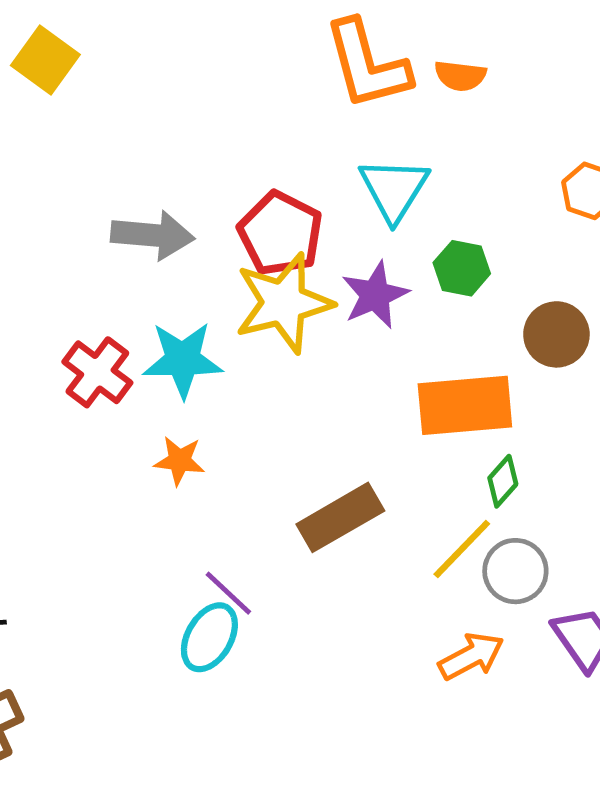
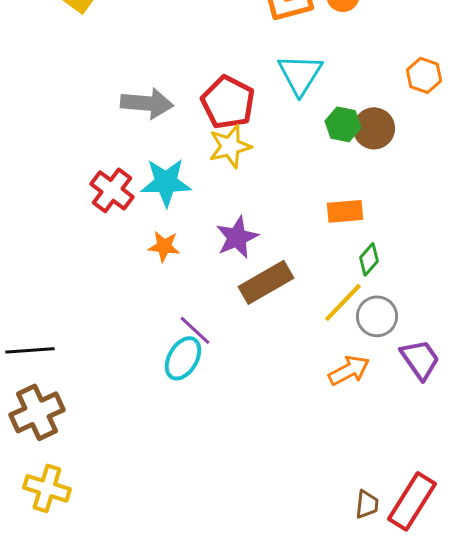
purple star: (375, 295) -> (237, 237), moved
yellow star: (284, 303) -> (230, 146), size x0.7
brown circle: (556, 334) -> (374, 128), moved
orange rectangle: (465, 405) -> (345, 211), size x0.6

